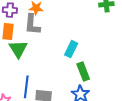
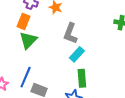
gray L-shape: (32, 25) -> (70, 33), moved

